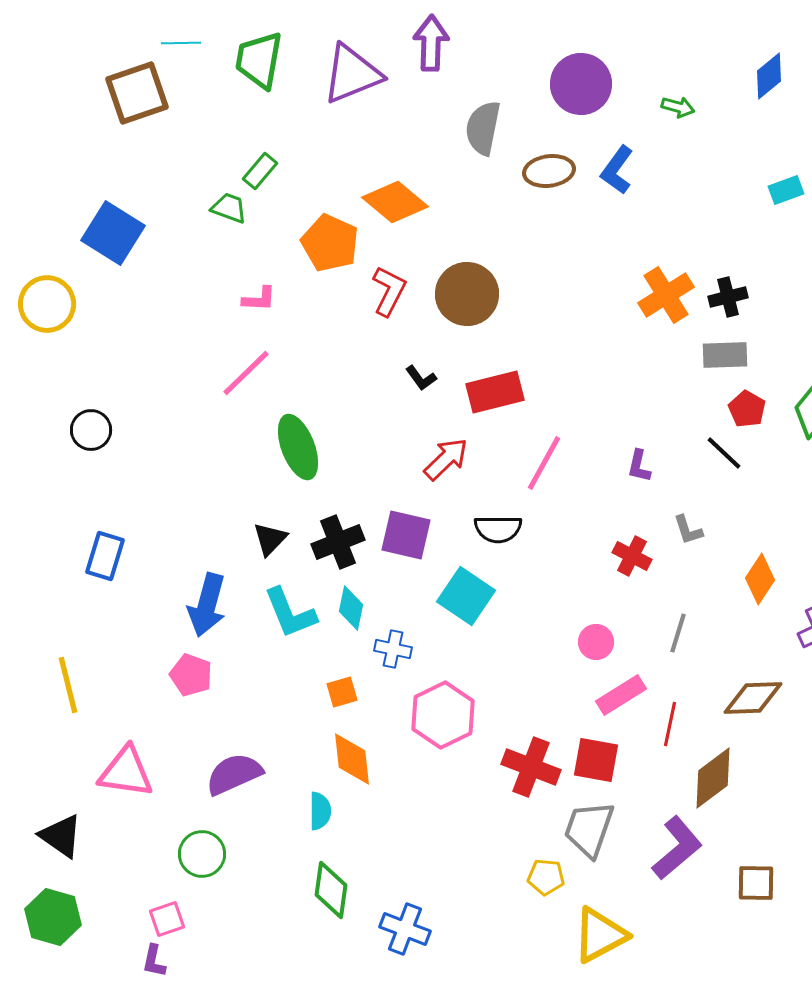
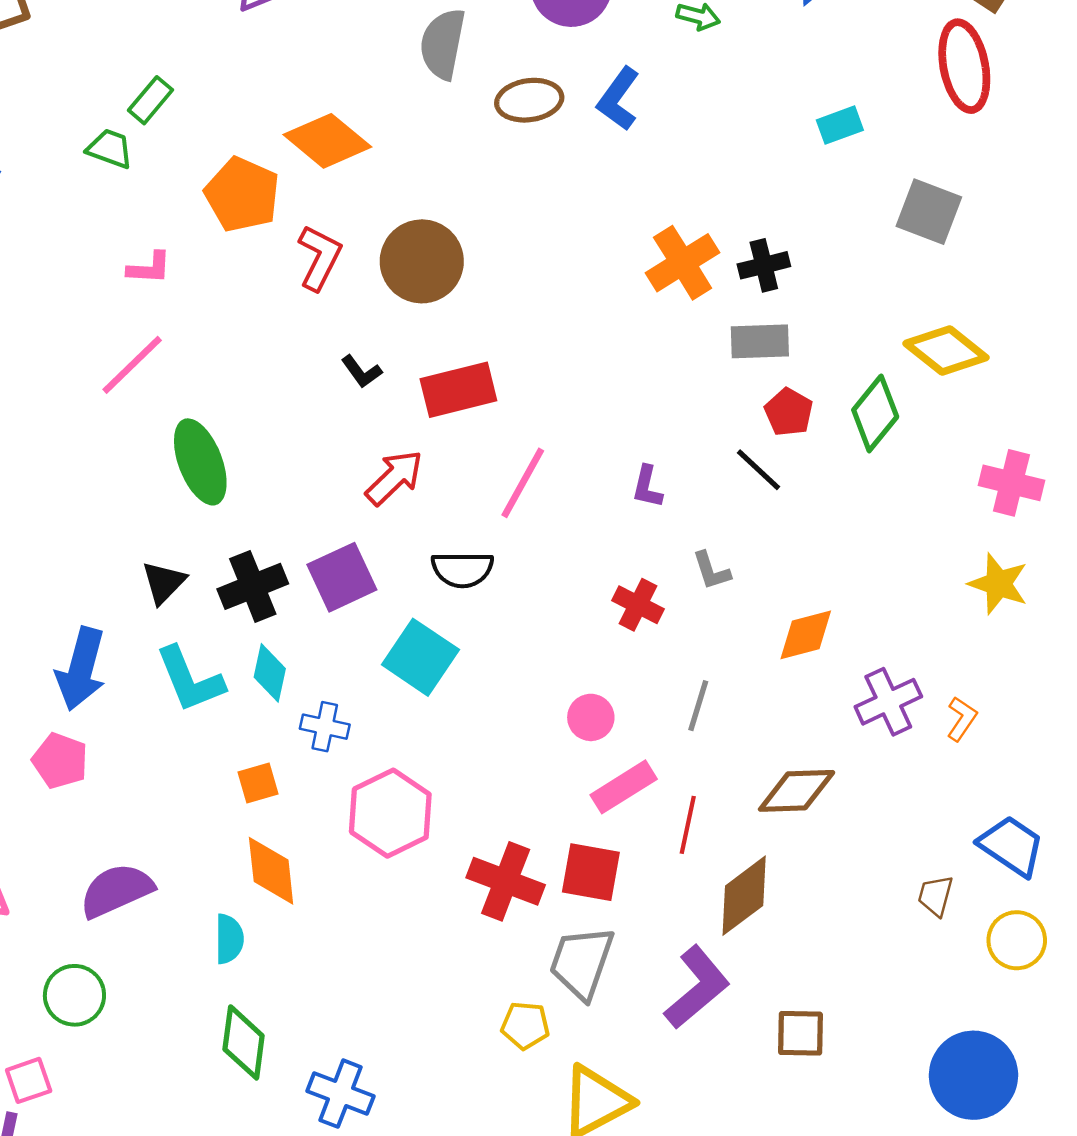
purple square: (406, 535) -> (342, 577), turned -38
orange diamond: (760, 579) -> (806, 635), turned 42

